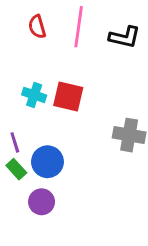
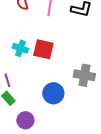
blue circle: (47, 162) -> (53, 93), moved

